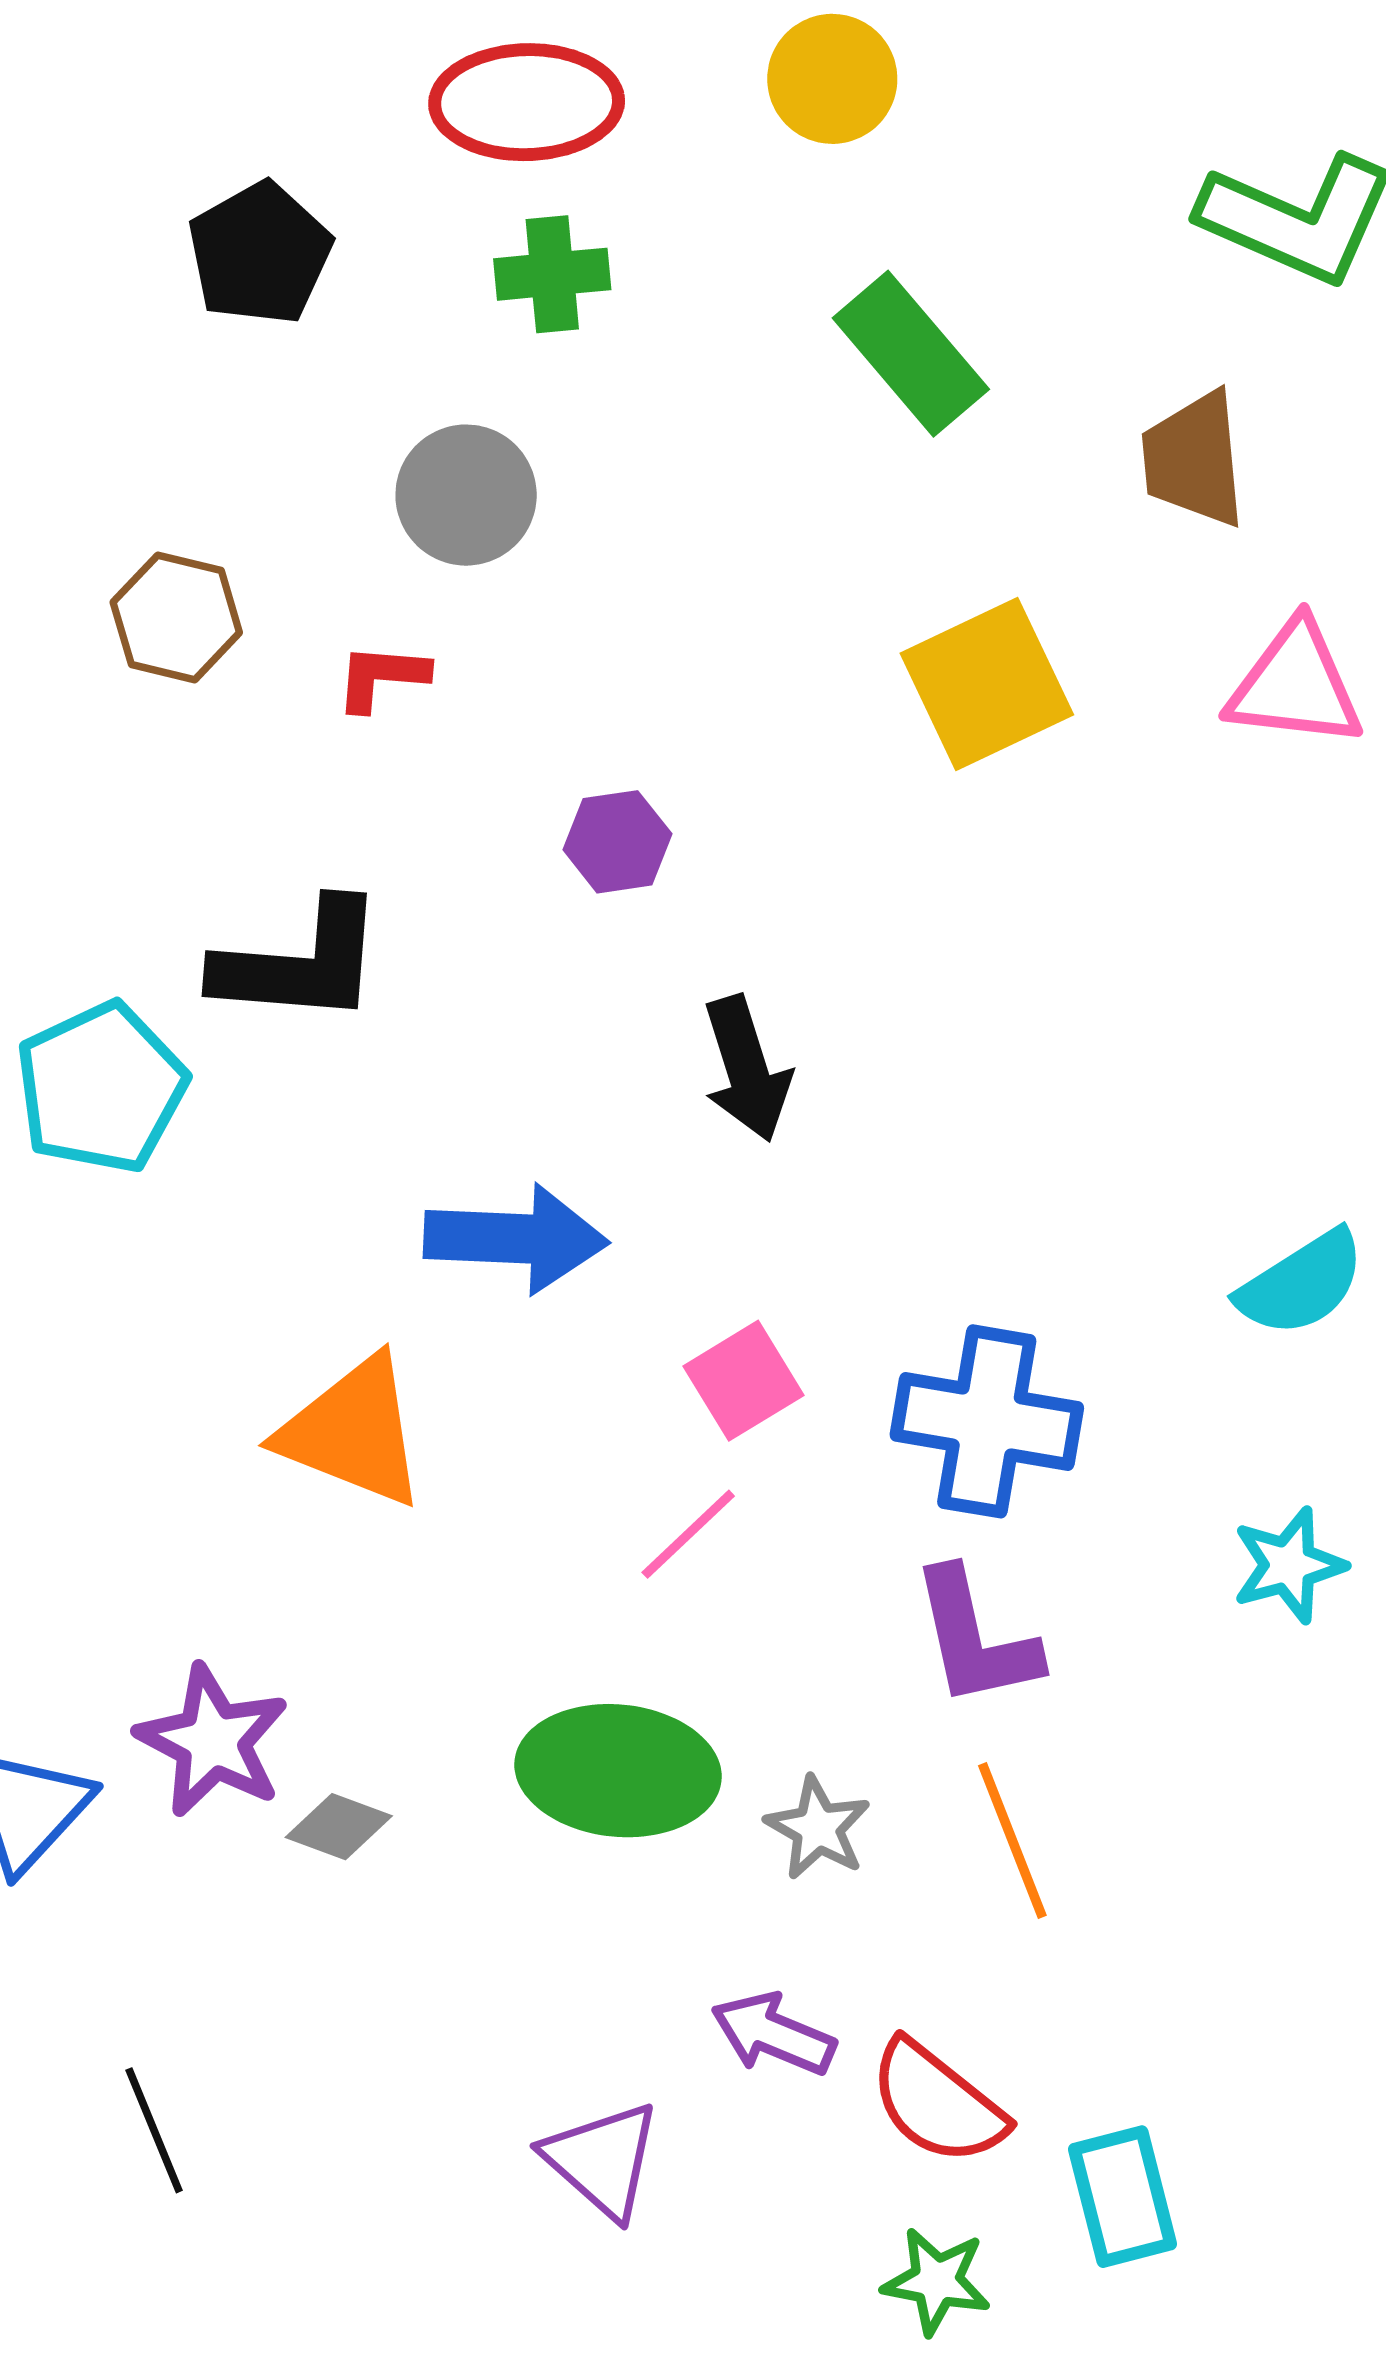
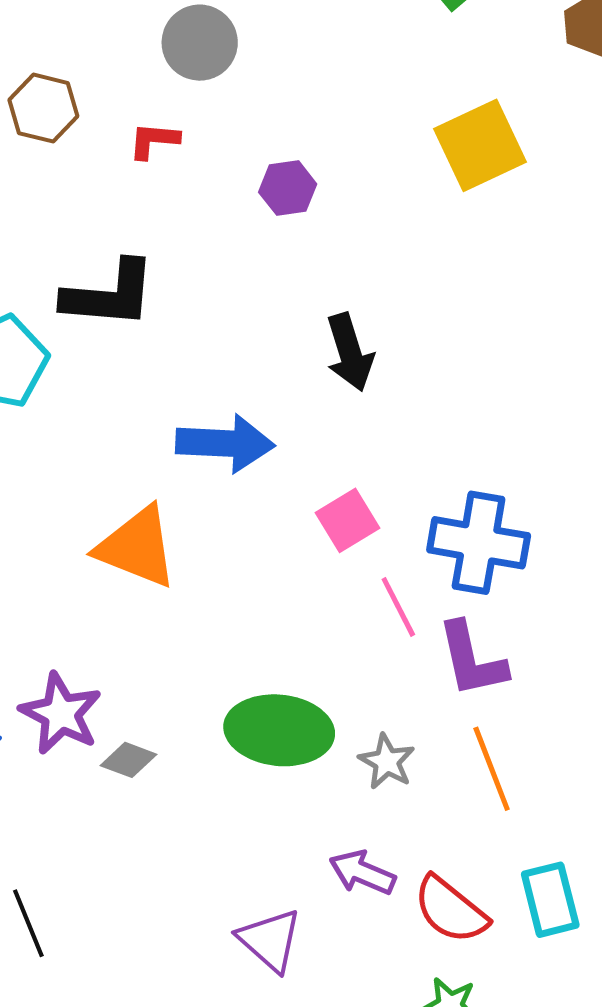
purple hexagon: (617, 842) -> (288, 188), moved
pink line: (688, 1534) -> (398, 607), moved, turned -74
cyan rectangle: (1122, 2197) -> (550, 900), moved

